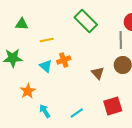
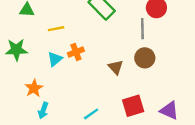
cyan triangle: (46, 66) -> (55, 59), turned 40
cyan arrow: (45, 111) -> (43, 110), moved, turned -128

